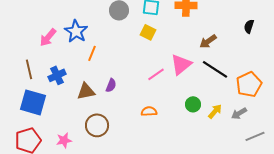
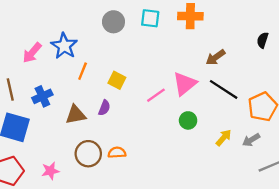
yellow square: (148, 32) -> (117, 80), moved
green circle: (193, 104) -> (188, 120), moved
orange semicircle: (149, 111) -> (117, 153), moved

